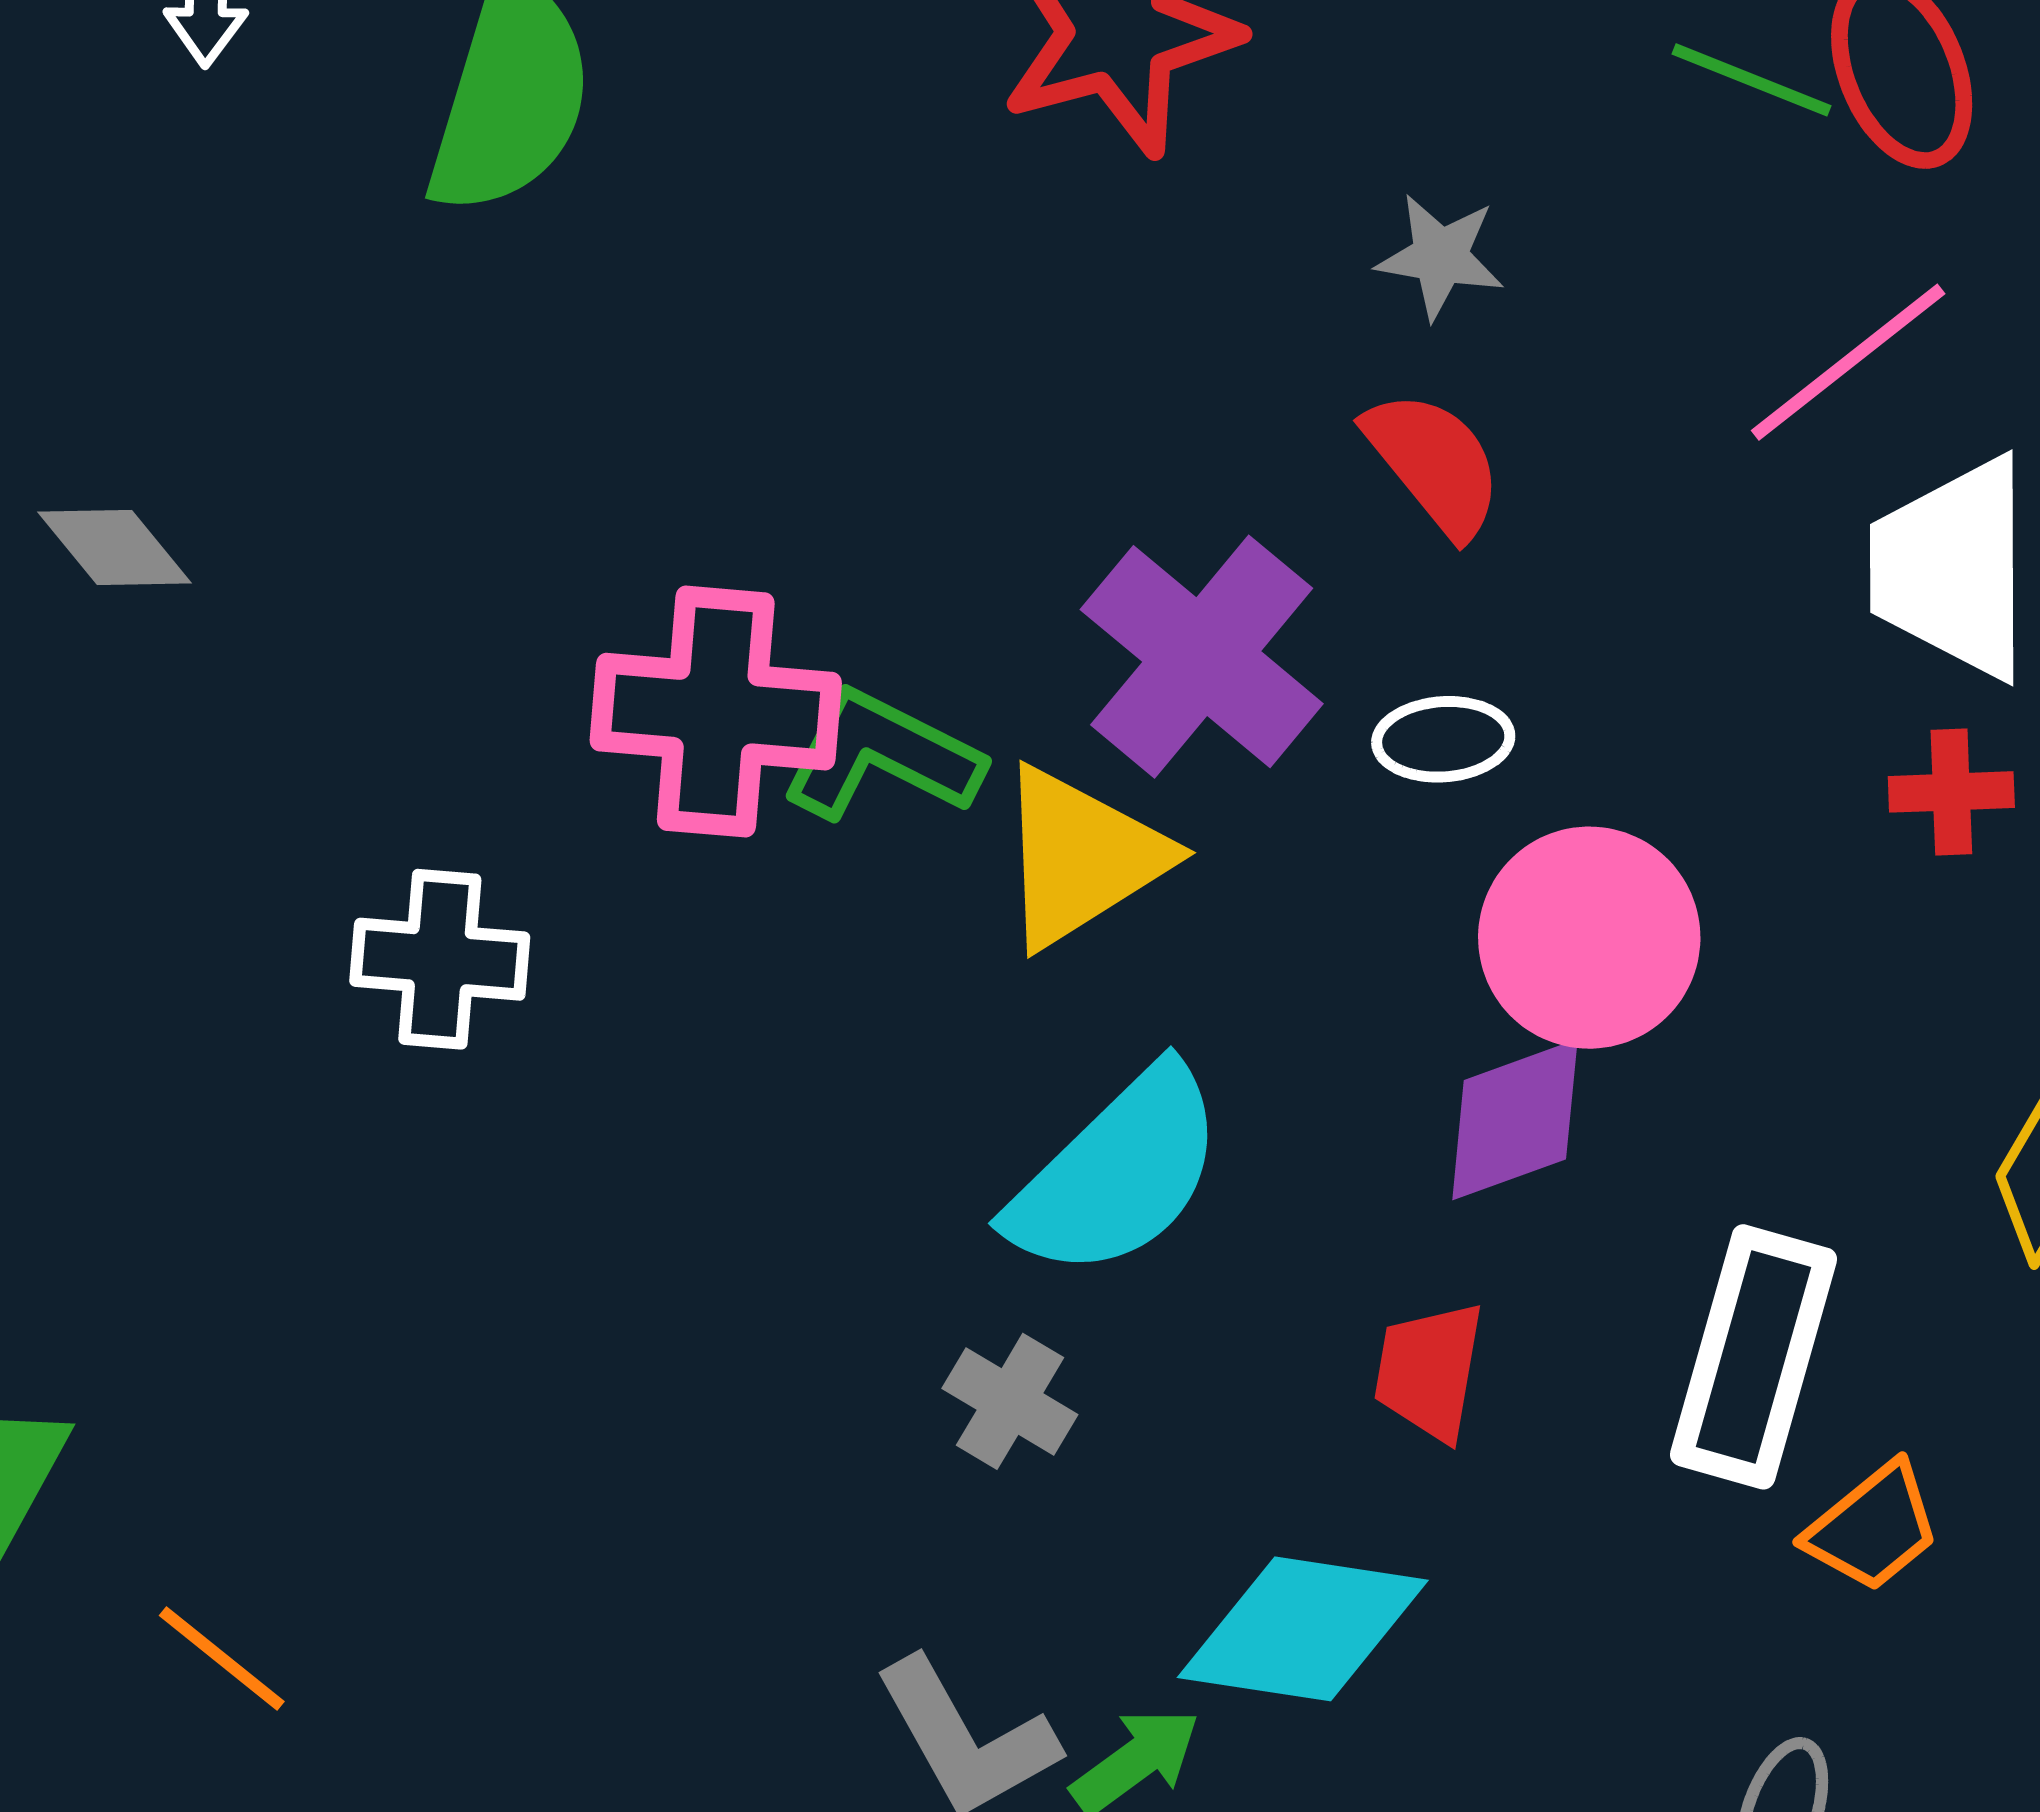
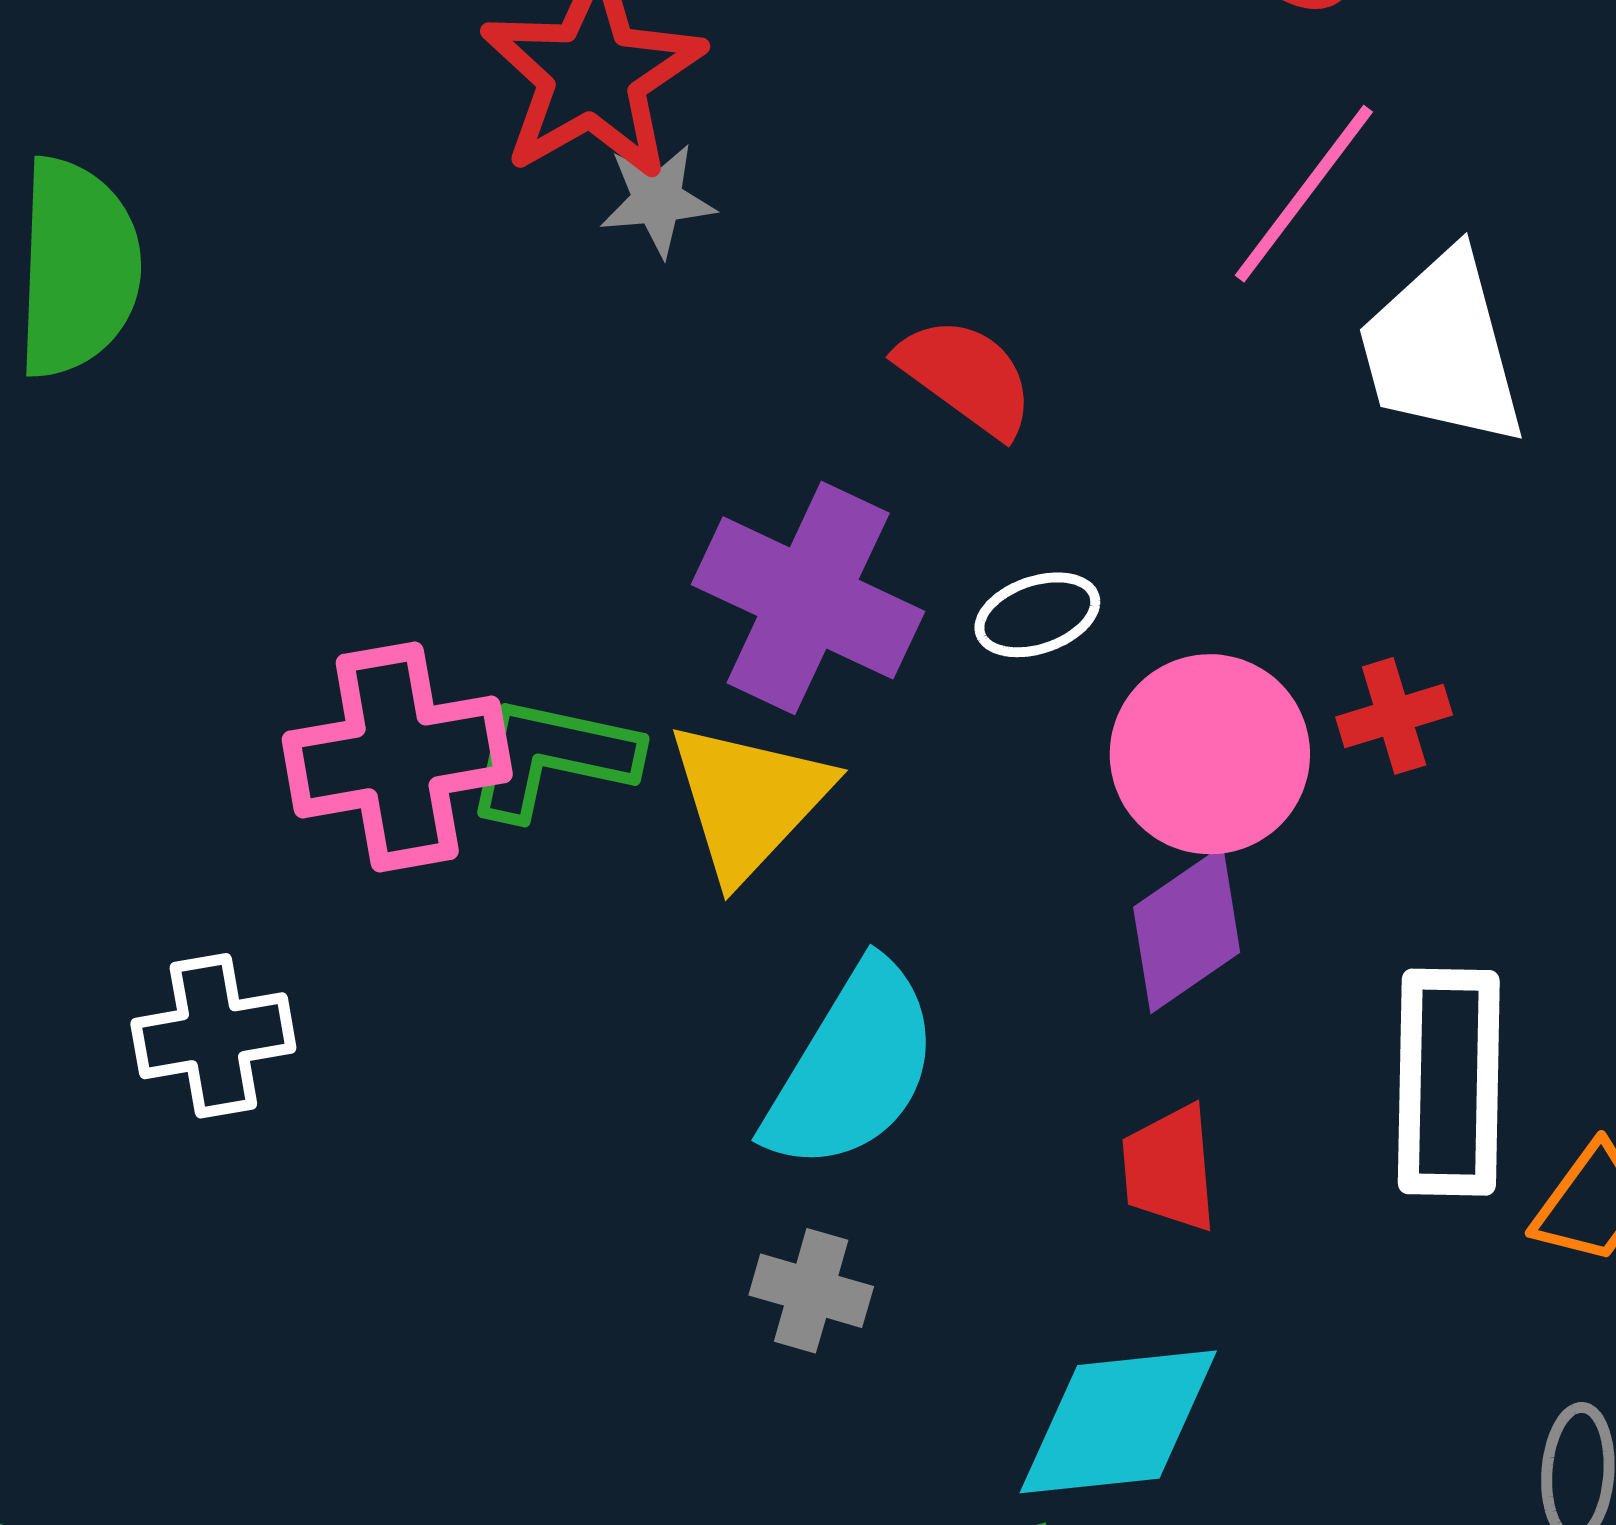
gray star: (1440, 257) -> (657, 200), moved
red cross: (1951, 792) -> (1394, 716), moved

